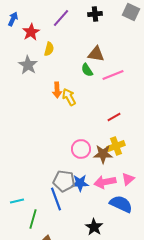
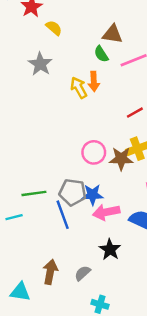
yellow semicircle: (49, 49) -> (54, 28), turned -64
gray star: (28, 65) -> (40, 64), moved
orange arrow: (57, 90) -> (94, 81), moved
pink arrow: (105, 182) -> (106, 212), moved
green line: (33, 219) -> (34, 193), moved, turned 66

